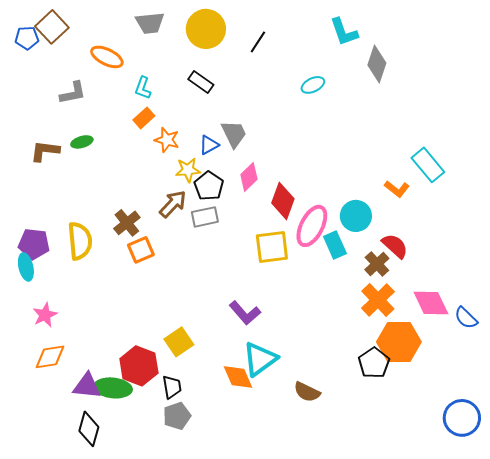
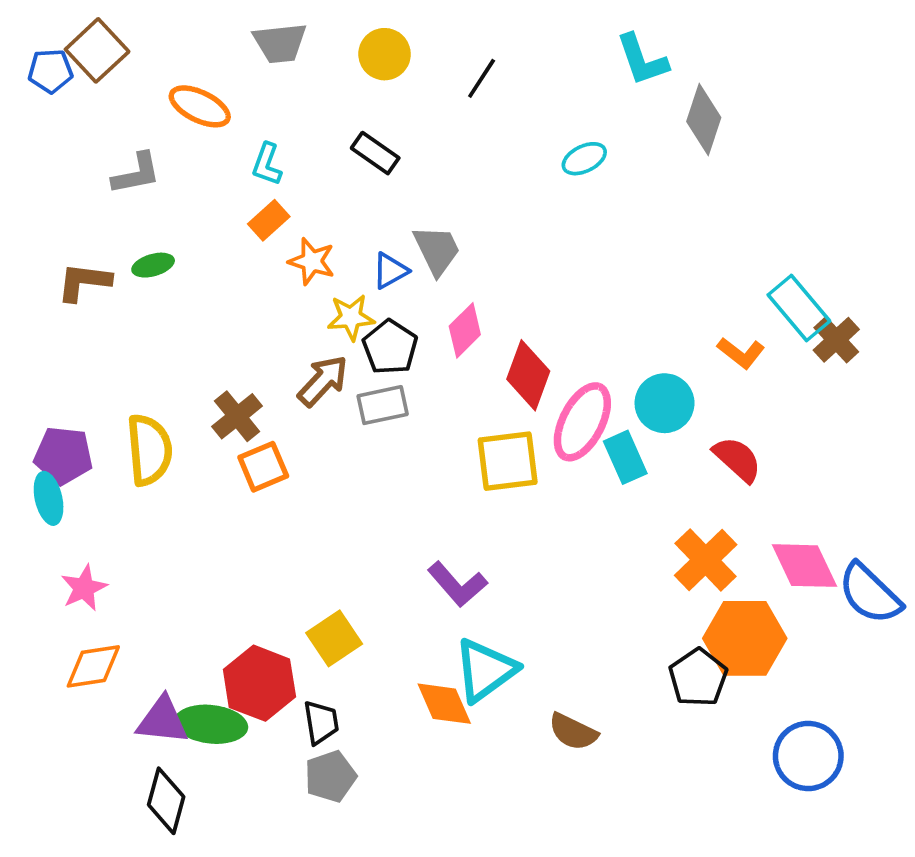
yellow circle: (206, 29) -> (385, 54), size x0.7
brown cross: (377, 264) -> (836, 340), moved
blue semicircle: (466, 318) -> (870, 594), size x1.5
blue circle: (462, 418) -> (808, 756), moved

